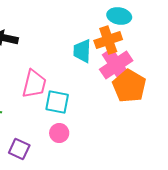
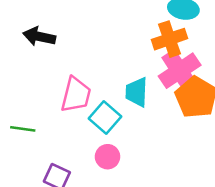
cyan trapezoid: (82, 51) -> (137, 92), moved
cyan square: (57, 102) -> (105, 117), turned 30

